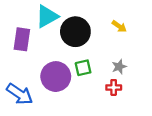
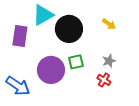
red cross: (114, 87) -> (104, 80), turned 32

